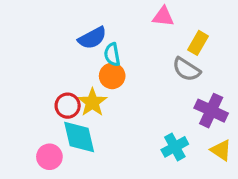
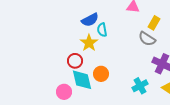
orange circle: (112, 76) -> (101, 74), moved
yellow star: (92, 102) -> (89, 43), moved

